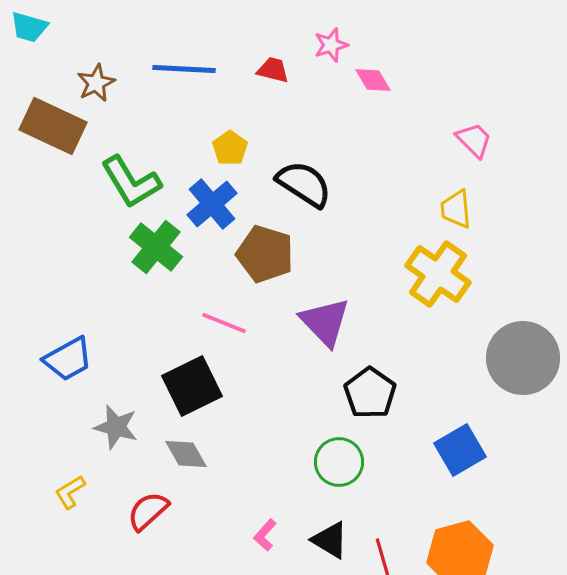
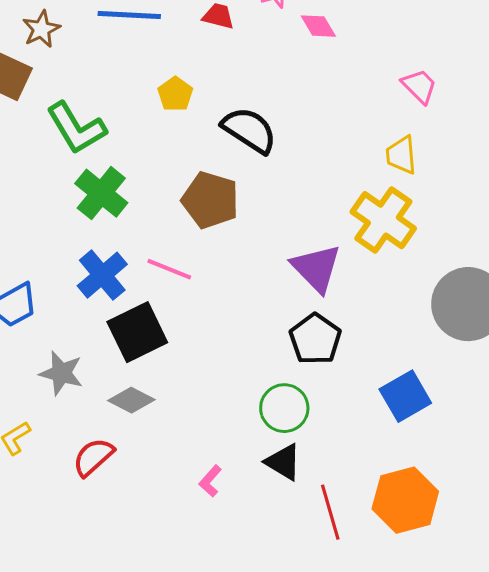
blue cross: (212, 204) -> (102, 275), moved
purple triangle: (325, 322) -> (316, 268), moved
gray diamond: (186, 454) -> (131, 400), turned -33
black triangle: (330, 540) -> (283, 462), moved

